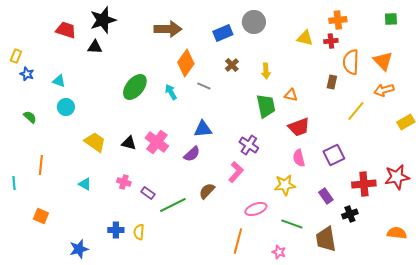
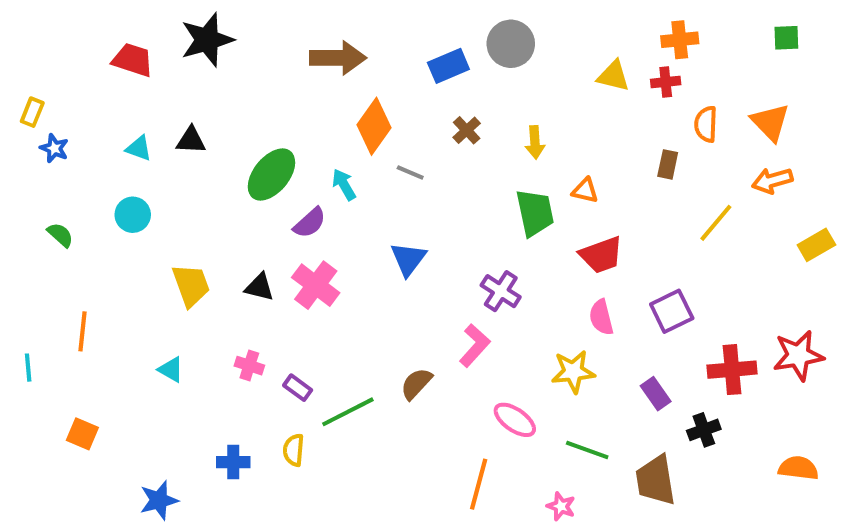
black triangle: (95, 47) -> (191, 140), moved
orange semicircle: (351, 62) -> (706, 124), size x0.7
cyan triangle: (59, 81) -> (139, 148), moved
blue triangle: (203, 129) -> (408, 259), turned -48
yellow trapezoid: (95, 142) -> (191, 285), turned 35
purple semicircle: (192, 154) -> (310, 223), moved
pink ellipse: (256, 209) -> (515, 420), turned 55
yellow semicircle: (139, 232) -> (294, 450), moved

